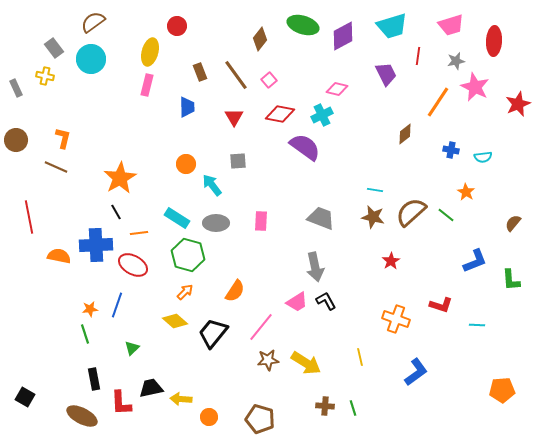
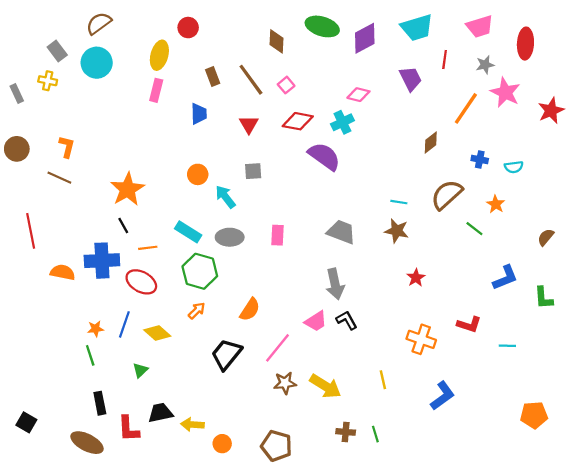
brown diamond: (260, 39) -> (276, 41), turned -35
brown semicircle: (411, 212) -> (447, 195), moved
yellow diamond: (175, 321) -> (157, 333), moved

